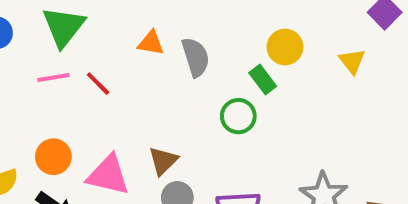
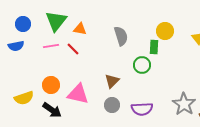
orange triangle: (151, 43) -> (80, 29), moved
green rectangle: (263, 80) -> (154, 47), turned 40
brown triangle: (163, 161) -> (112, 81), moved

